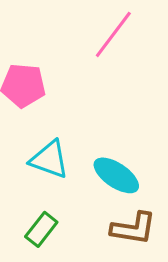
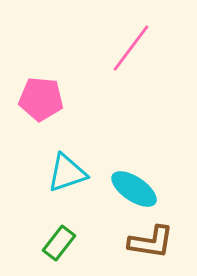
cyan triangle: (49, 159) -> (67, 173), turned -39

